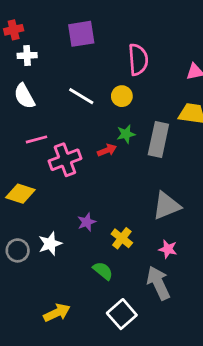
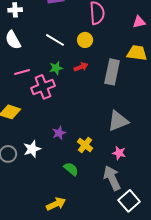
green star: (126, 134) -> (56, 68), moved
red arrow: (107, 150) -> (81, 67), moved
yellow arrow: (57, 313) -> (56, 204), moved
white square: (122, 314) -> (129, 201), moved

